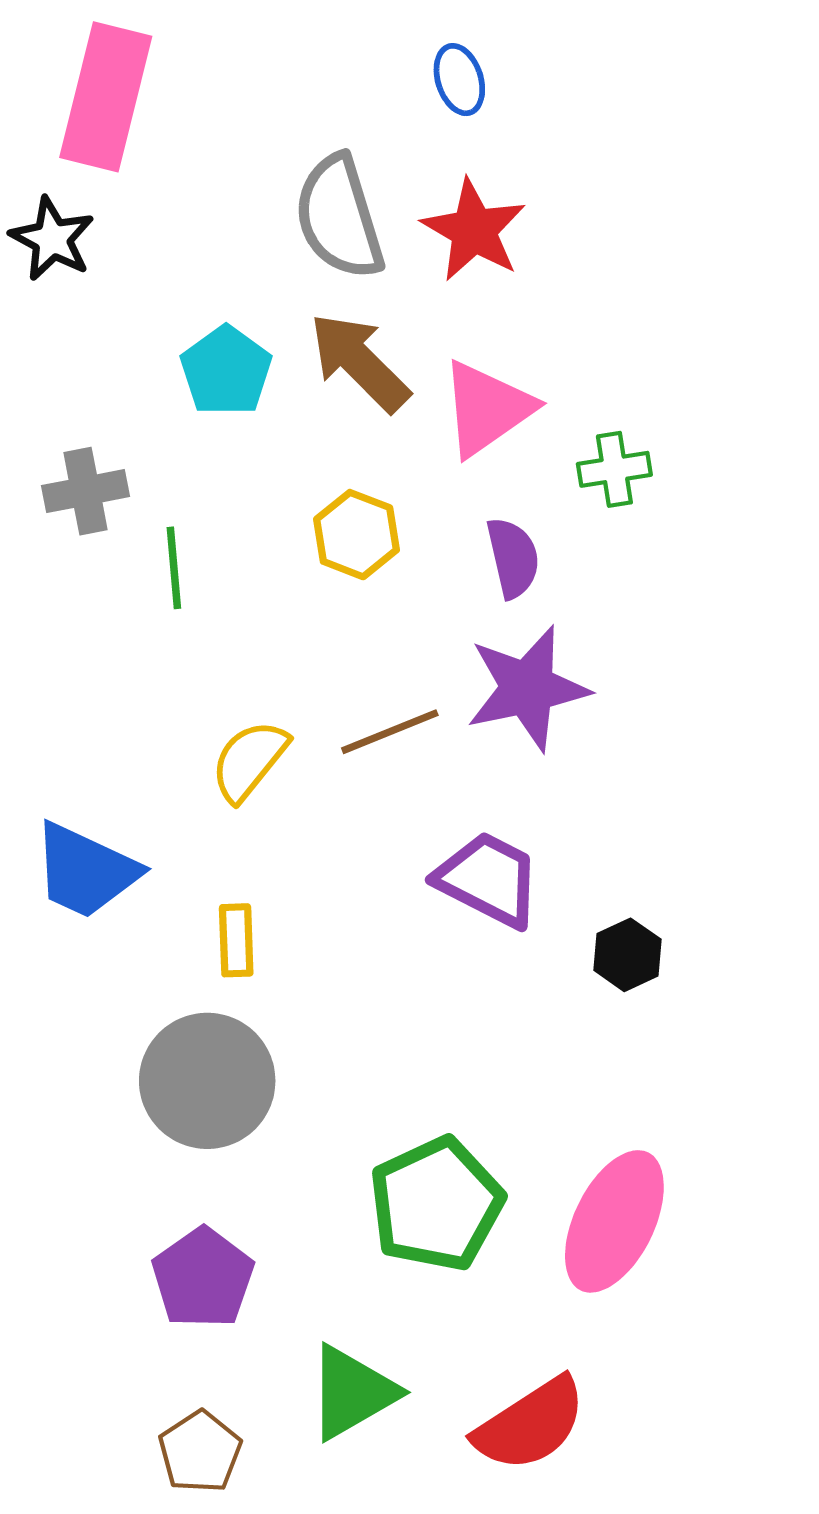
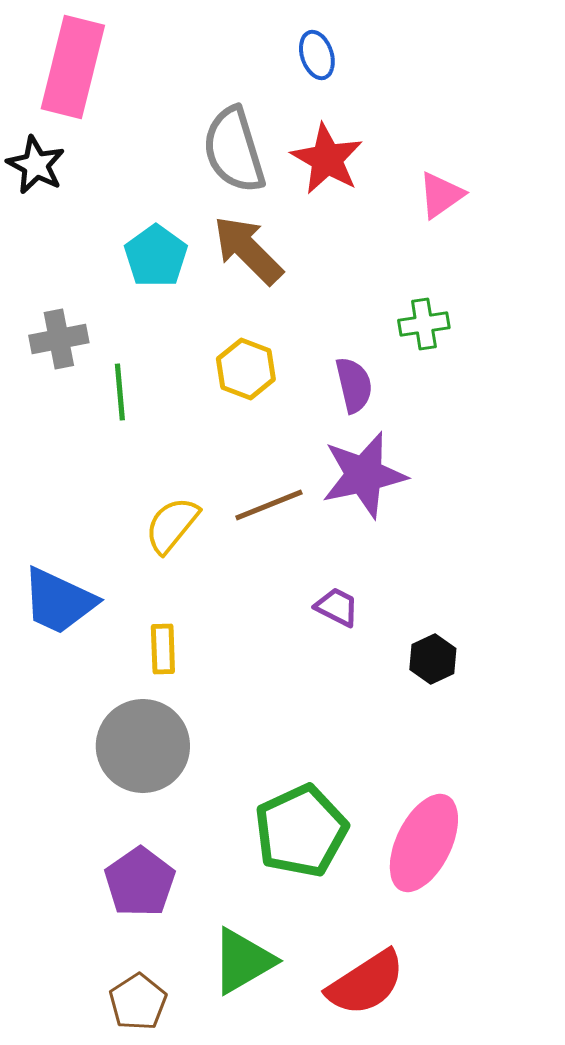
pink triangle: (487, 408) -> (441, 195), moved, size x0.7
purple trapezoid: (488, 879) -> (337, 607), size x0.6

